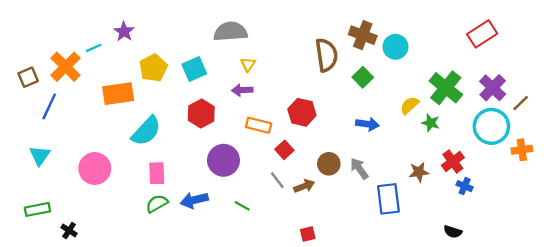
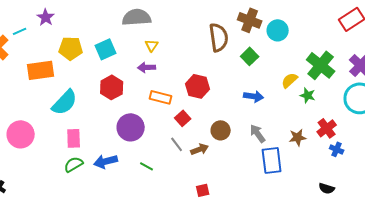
yellow pentagon: (153, 68) -> (71, 48), turned 30
gray arrow: (359, 168) -> (258, 133), moved

